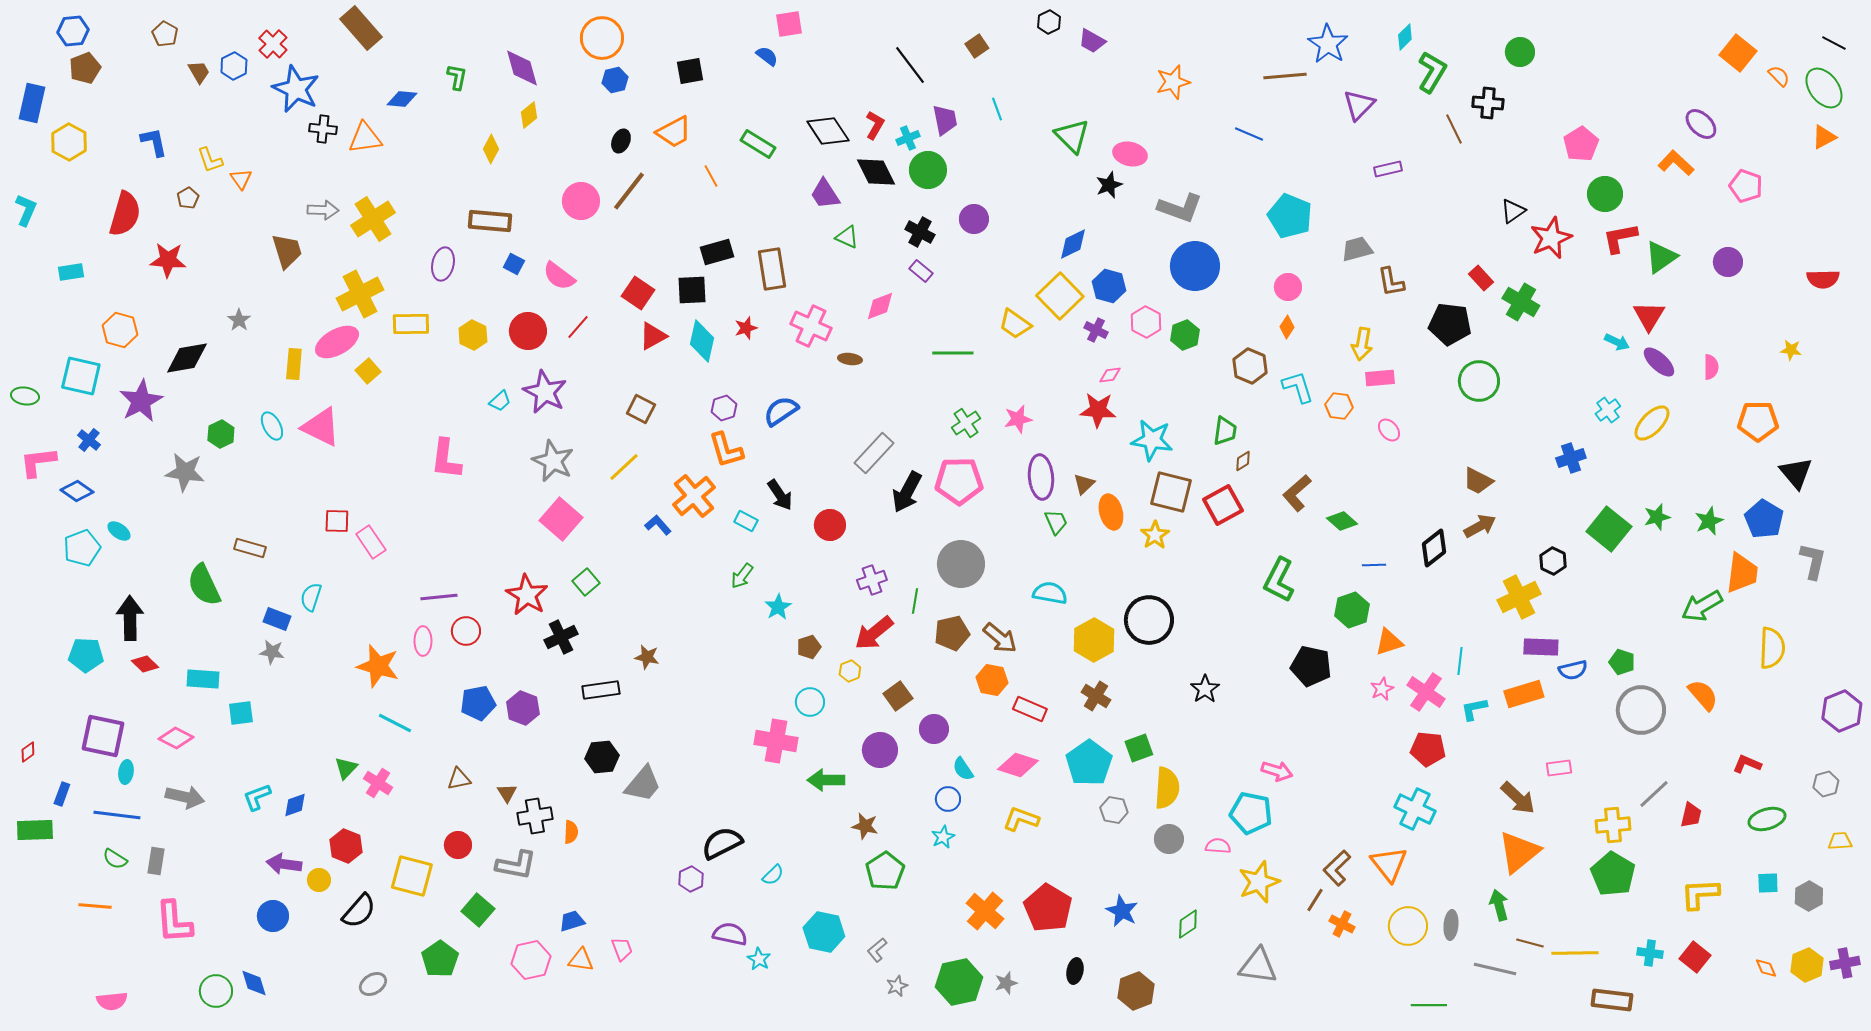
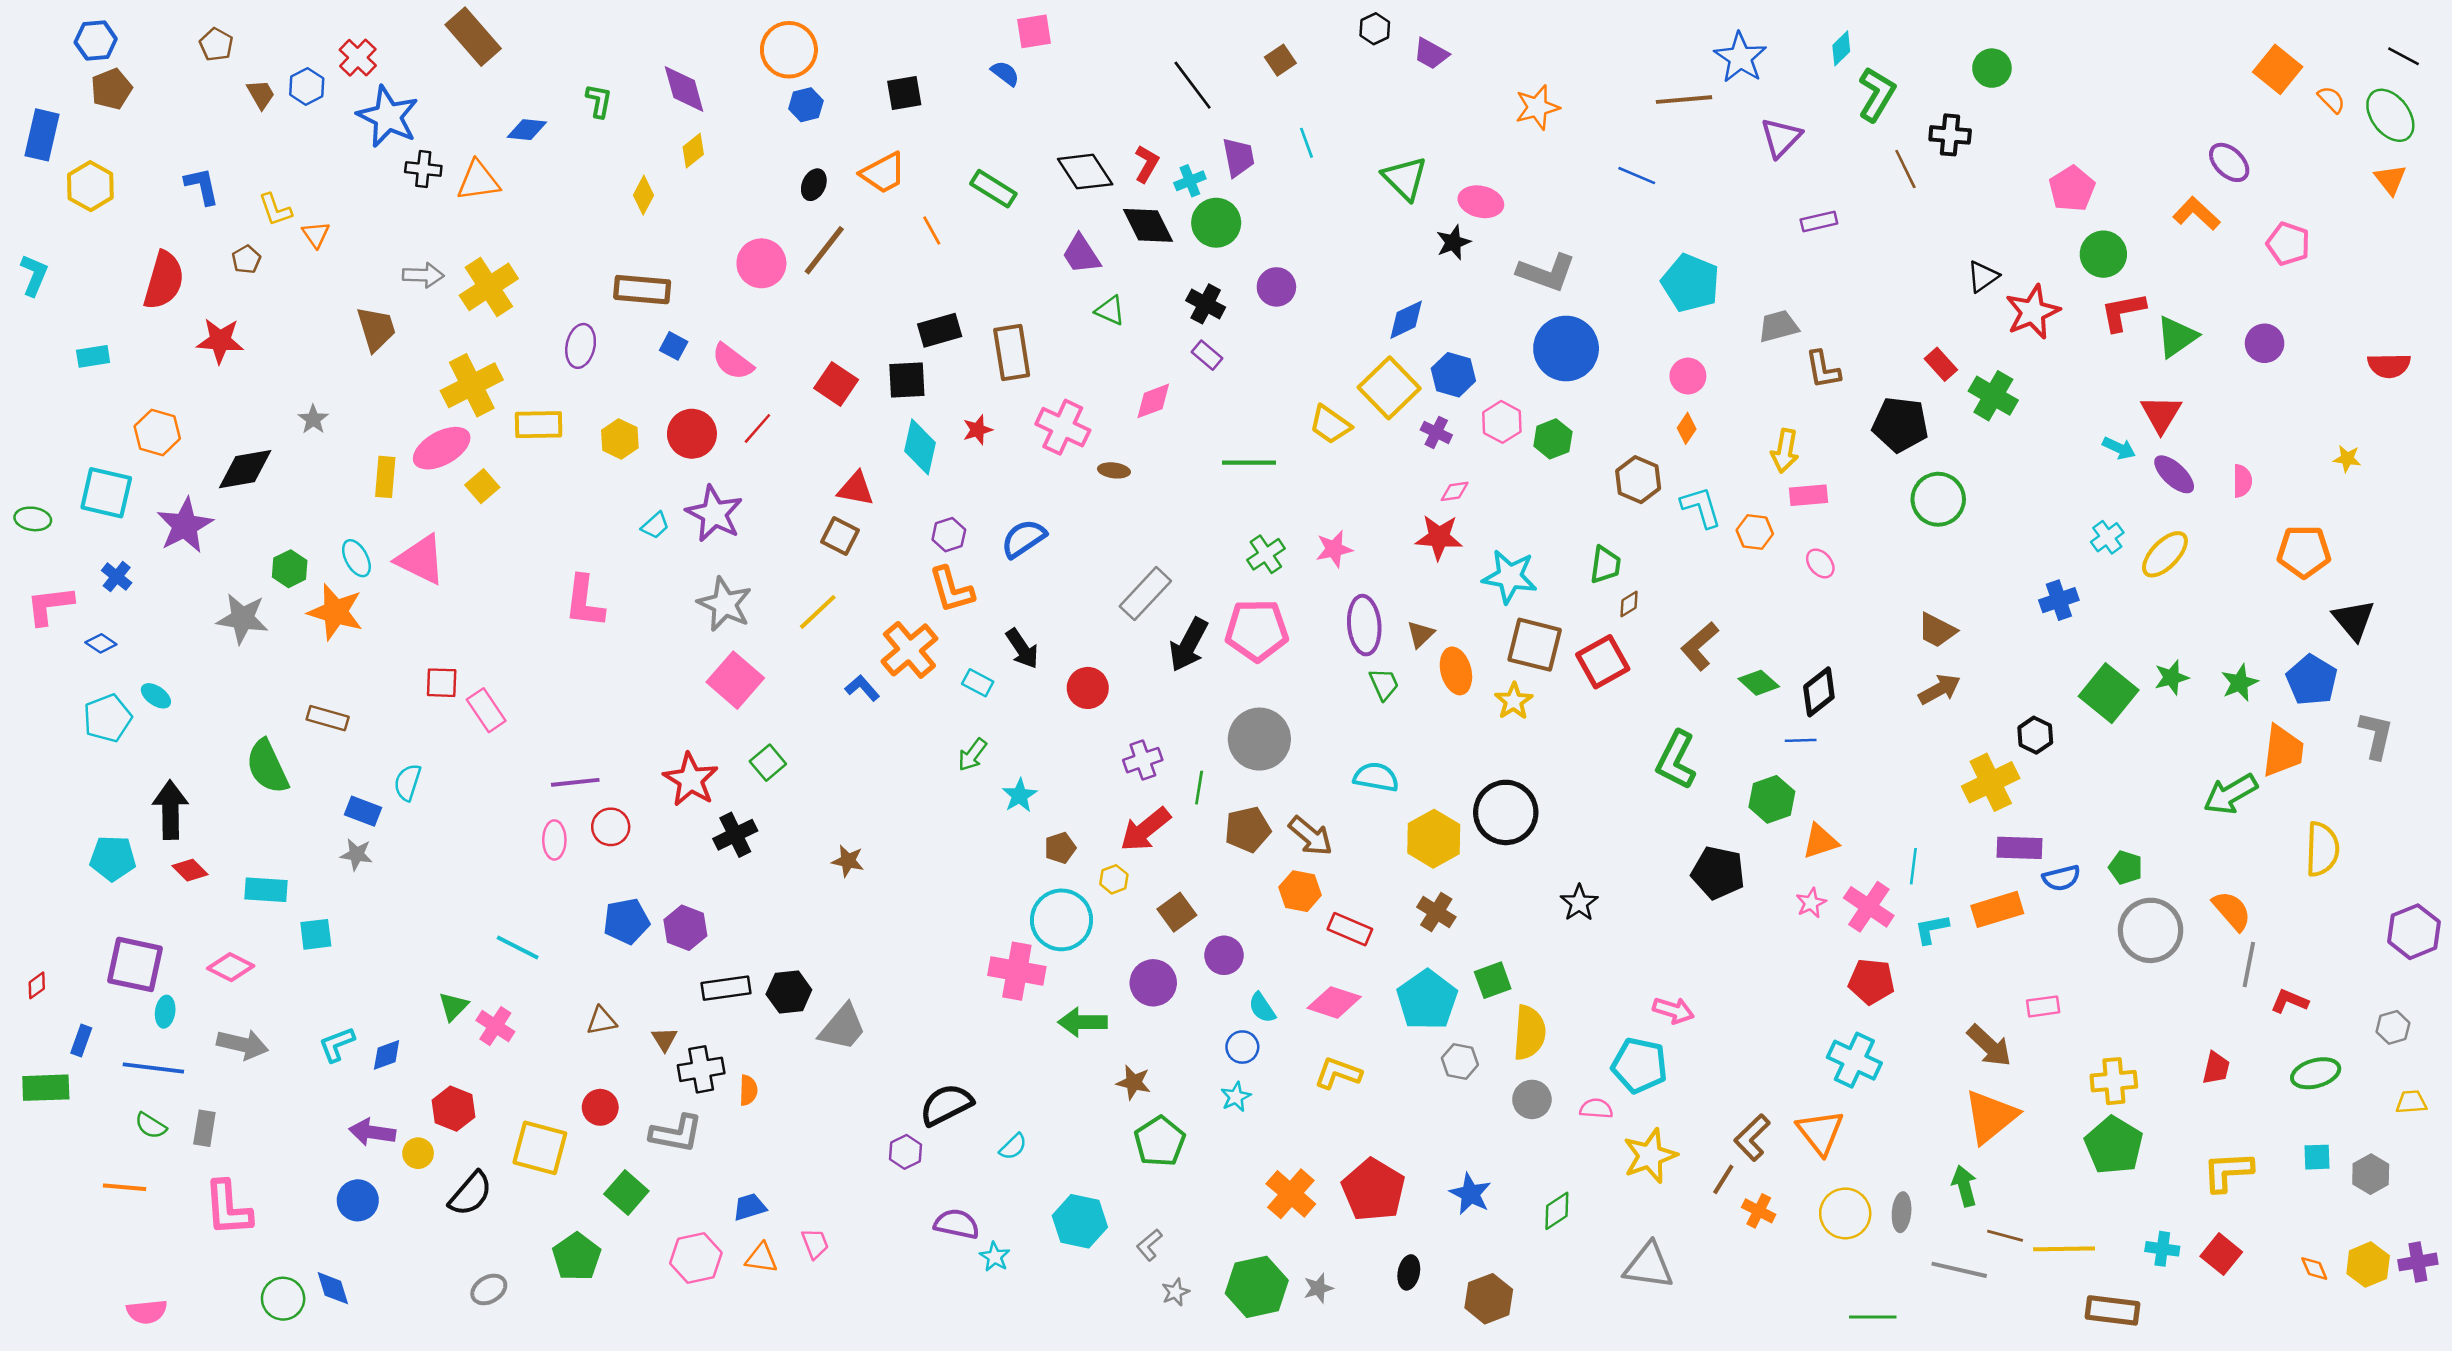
orange triangle: (1824, 137) -> (2390, 179), turned -40
red triangle: (653, 336) -> (856, 489), moved, turned 40
blue diamond: (77, 491) -> (101, 643), size x0.7
black diamond: (1434, 548) -> (1819, 692), moved
orange star: (378, 666) -> (335, 612), moved
black rectangle: (601, 690) -> (726, 988), moved
cyan circle: (810, 702) -> (1062, 920), size x1.6
gray line: (1654, 794) -> (2249, 964), moved, turned -36

